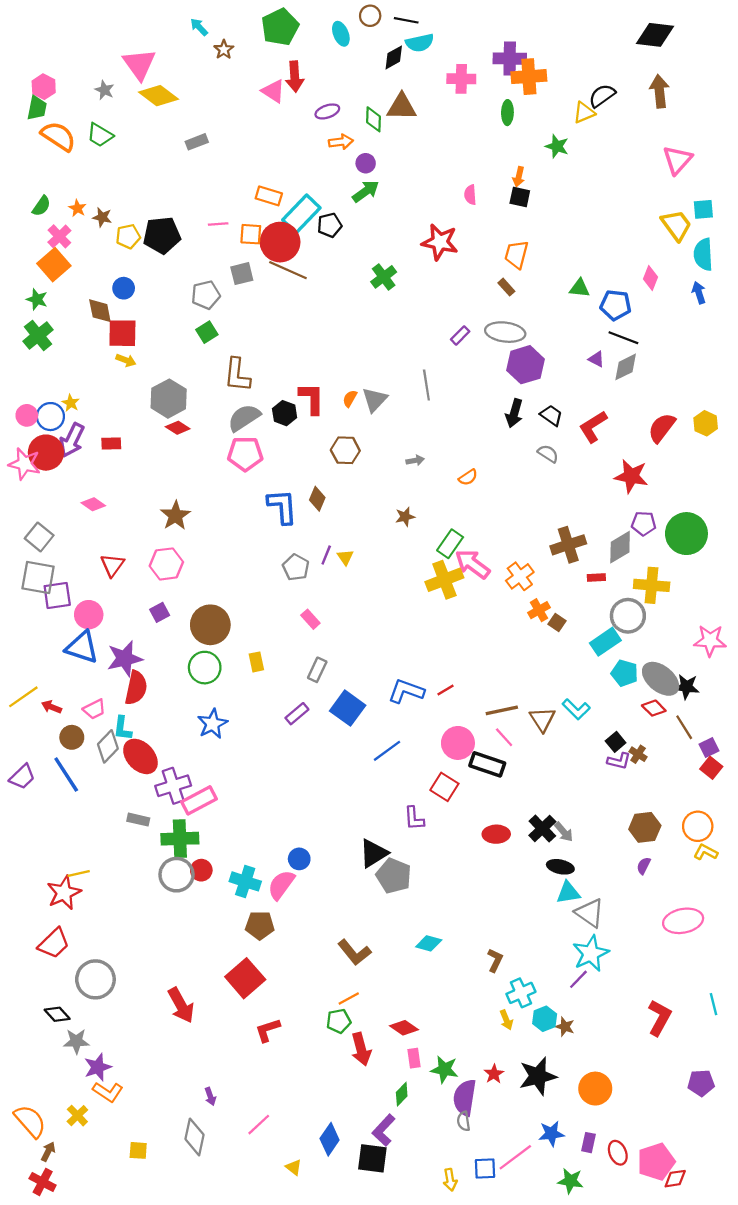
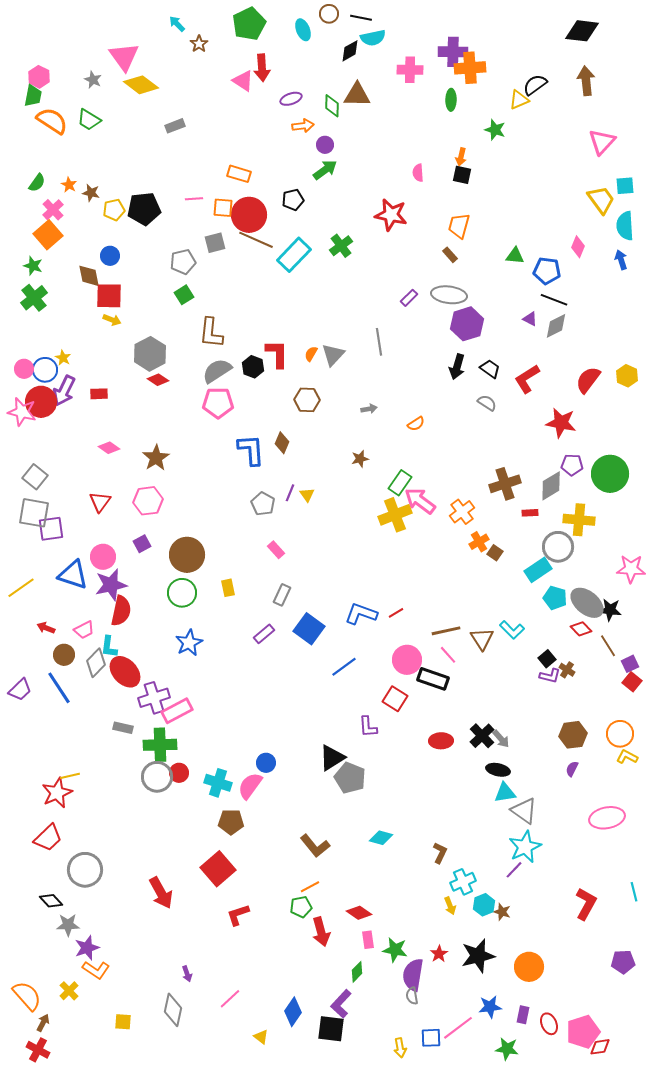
cyan rectangle: (301, 214) -> (294, 255), moved
pink diamond: (93, 504) -> (109, 448), moved
pink circle: (89, 615) -> (103, 557), moved
yellow line: (23, 697) -> (21, 588), moved

